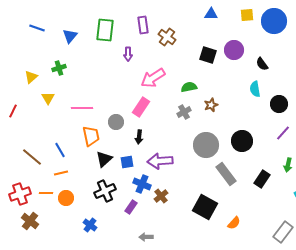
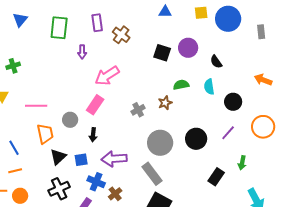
blue triangle: (70, 36) -> (20, 20), moved
green semicircle: (189, 87) -> (181, 85), moved
purple line: (283, 133) -> (228, 133), moved
gray rectangle: (226, 174) -> (152, 174), moved

